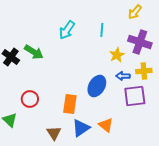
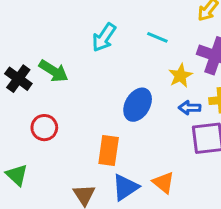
cyan line: (102, 30) -> (157, 37), turned -72
blue ellipse: (97, 86) -> (138, 105), moved
red circle: (30, 99) -> (44, 128), moved

